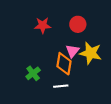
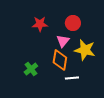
pink triangle: (72, 51) -> (63, 41), moved
white line: (61, 86) -> (72, 78), moved

